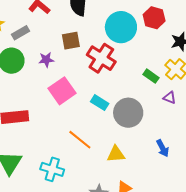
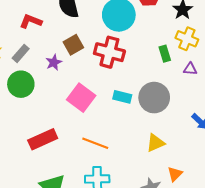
purple star: (46, 60) -> (54, 62), moved
green rectangle: (151, 76) -> (165, 54), turned 56
orange line: (80, 140) -> (95, 143), moved

